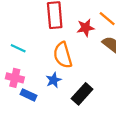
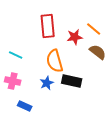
black rectangle: (82, 94) -> (72, 81), moved, turned 60
blue rectangle: (29, 95) -> (25, 106), moved

